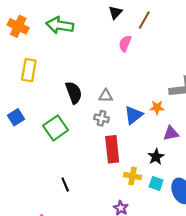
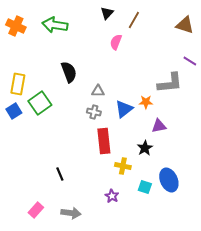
yellow rectangle: (29, 70) -> (18, 84), moved
black semicircle: (74, 93) -> (69, 72), moved
green square: (56, 128) -> (40, 103), moved
cyan square: (156, 183) -> (145, 187), moved

